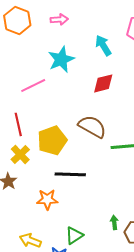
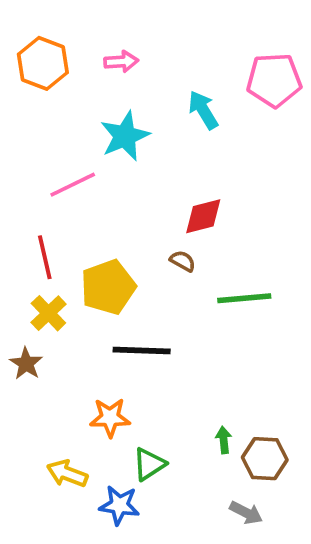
red diamond: (103, 83) -> (203, 216), moved
brown semicircle: (92, 126) -> (183, 261), size x0.5
orange star: (47, 199) -> (110, 418), moved

